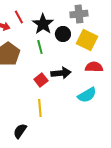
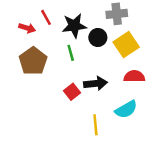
black star: (43, 24) -> (74, 26), turned 30
yellow square: (87, 40) -> (126, 45), turned 30
yellow line: (40, 108) -> (95, 125), moved

